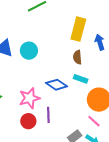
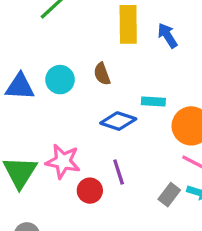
brown semicircle: (77, 57) -> (102, 74), moved
pink star: (29, 98) -> (63, 161), moved, turned -30

